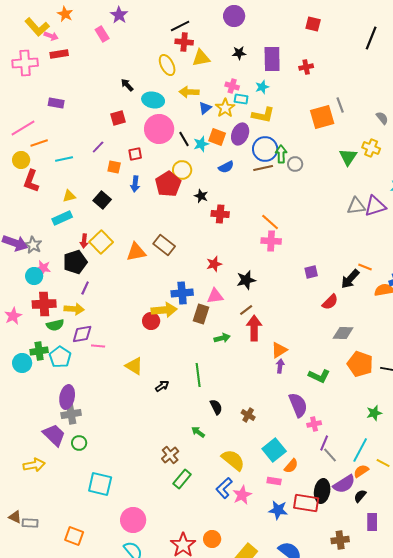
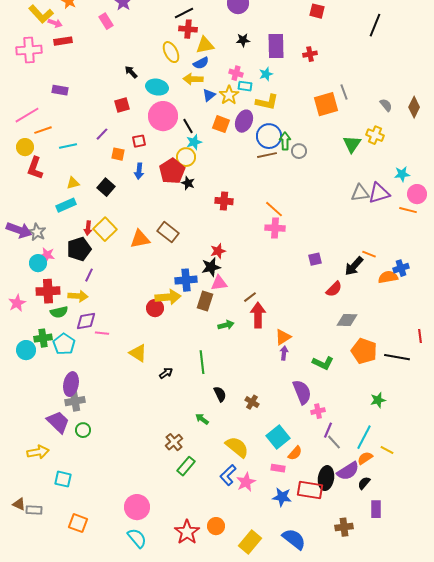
cyan star: (201, 144) -> (194, 142), moved
blue semicircle: (226, 167) -> (201, 63), moved
black star: (201, 196) -> (188, 183), moved
black star: (246, 280) -> (211, 267), moved
cyan square: (100, 484) -> (63, 479), moved, size x0.7

